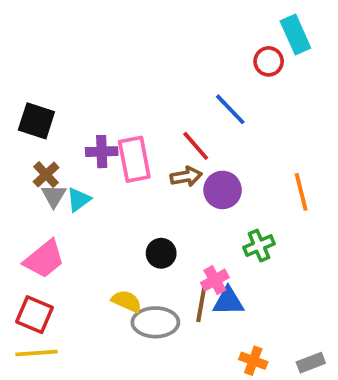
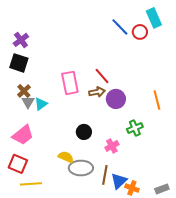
blue line: (230, 109) -> (120, 27), moved
purple cross: (102, 152) -> (21, 40), moved, turned -35
blue triangle: (228, 301) -> (119, 181), moved, turned -42
brown line: (201, 303) -> (105, 175), moved
yellow line: (36, 353) -> (31, 184), moved

